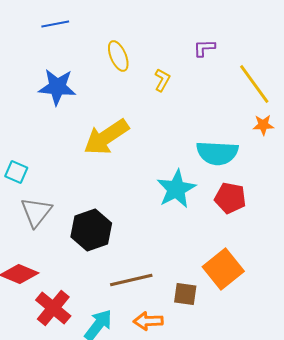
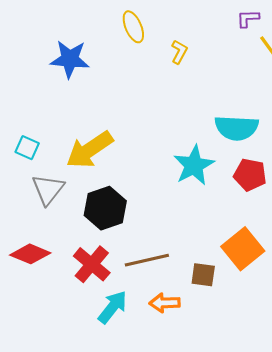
purple L-shape: (204, 48) -> (248, 18), moved
yellow arrow: (106, 137) -> (90, 150), moved
red cross: (53, 308) -> (92, 264), moved

